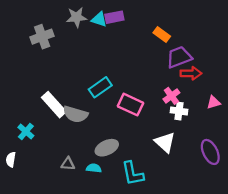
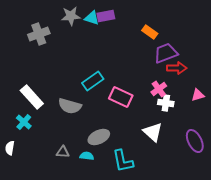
white rectangle: (54, 105) -> (32, 97), moved

